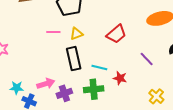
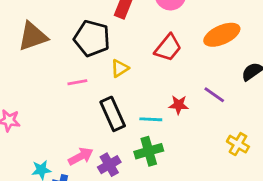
yellow triangle: (76, 34) -> (120, 68), moved
red trapezoid: (116, 34) -> (168, 48), moved
red star: (120, 78) -> (179, 105), moved

